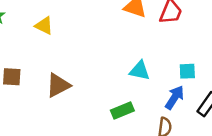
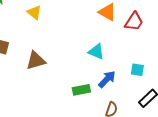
cyan triangle: (140, 71) -> (96, 52), moved
blue arrow: (175, 98) -> (107, 79), moved

